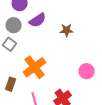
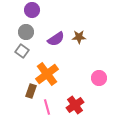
purple semicircle: (38, 20) -> (56, 39), moved
brown rectangle: (11, 84) -> (31, 91), moved

